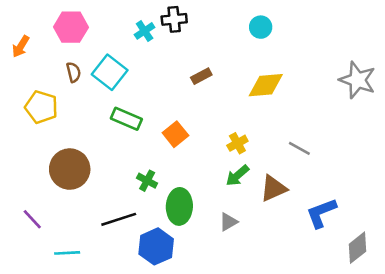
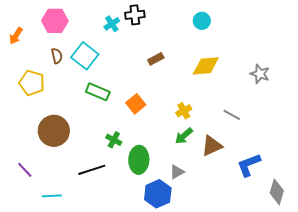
gray star: (357, 80) -> (260, 74), moved, size x0.7
blue hexagon: (156, 246) -> (158, 194), moved
gray diamond: (357, 248) -> (277, 192), turned -35

